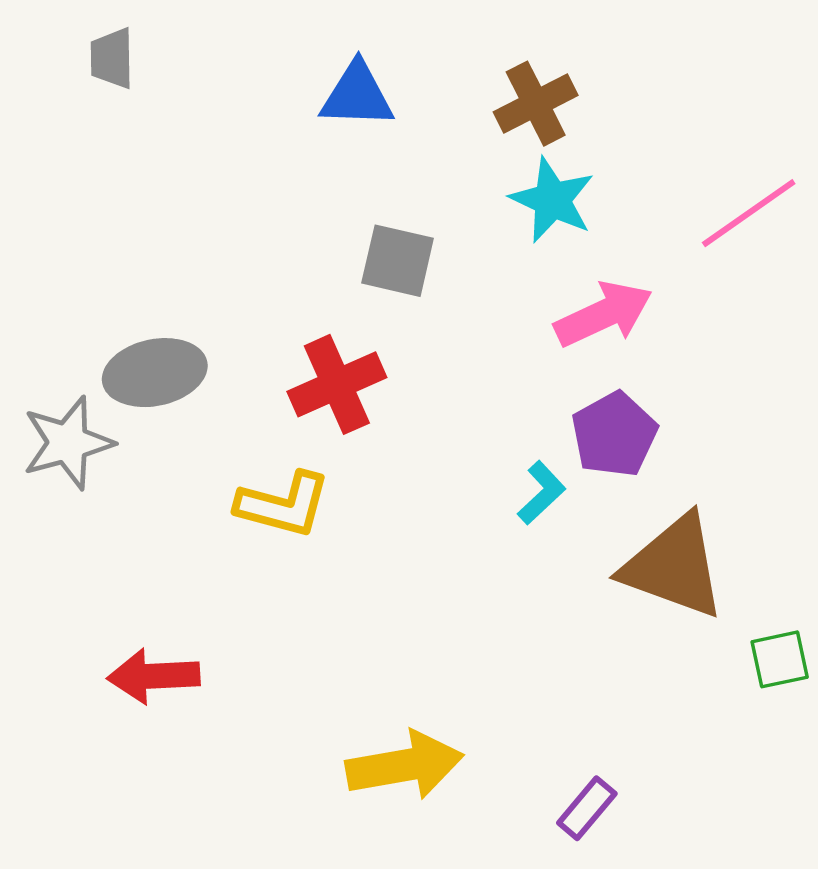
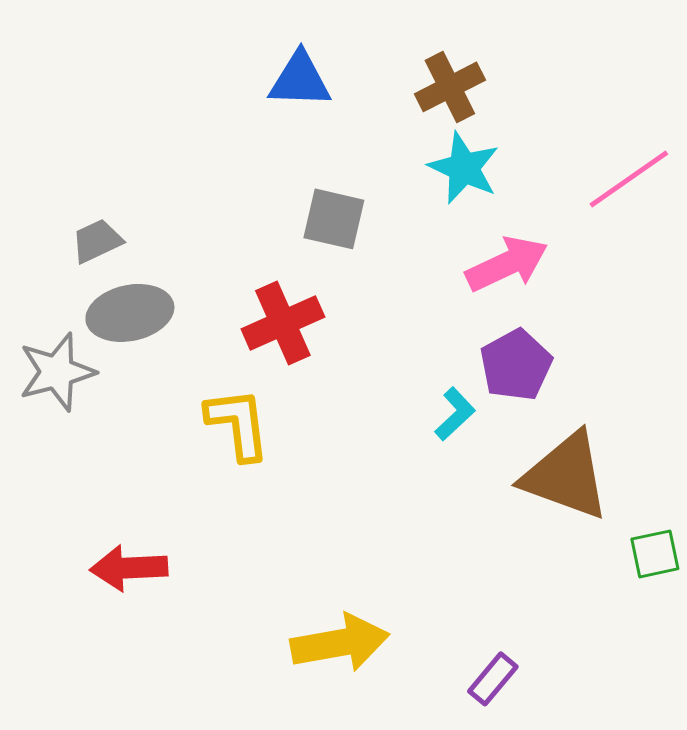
gray trapezoid: (112, 58) -> (97, 241), moved, turned 66
yellow L-shape: (283, 505) -> (238, 424), turned -112

